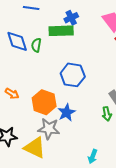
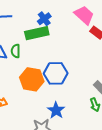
orange hexagon: (44, 102) -> (32, 79), moved

